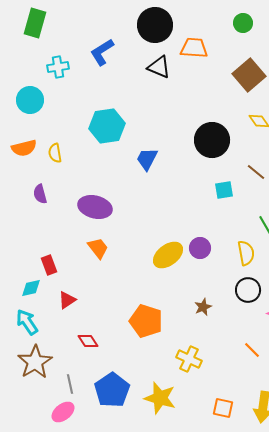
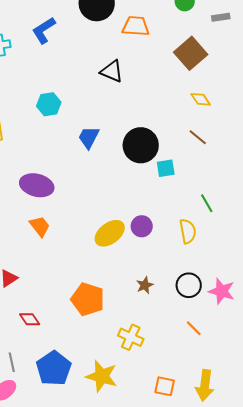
black triangle: (159, 67) -> (112, 71), moved
cyan hexagon: (107, 126) -> (49, 104), size x0.7
black circle: (212, 140) -> (141, 145), moved
brown line: (256, 172) -> (198, 137), moved
black circle: (248, 290) -> (189, 285), moved

